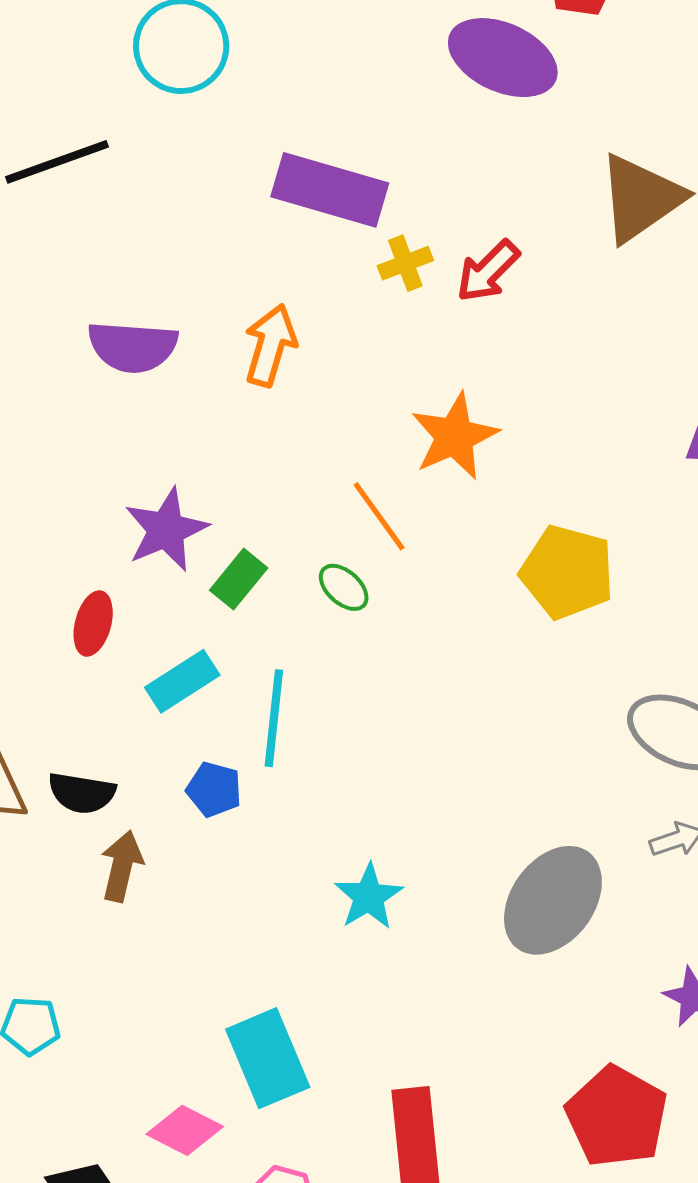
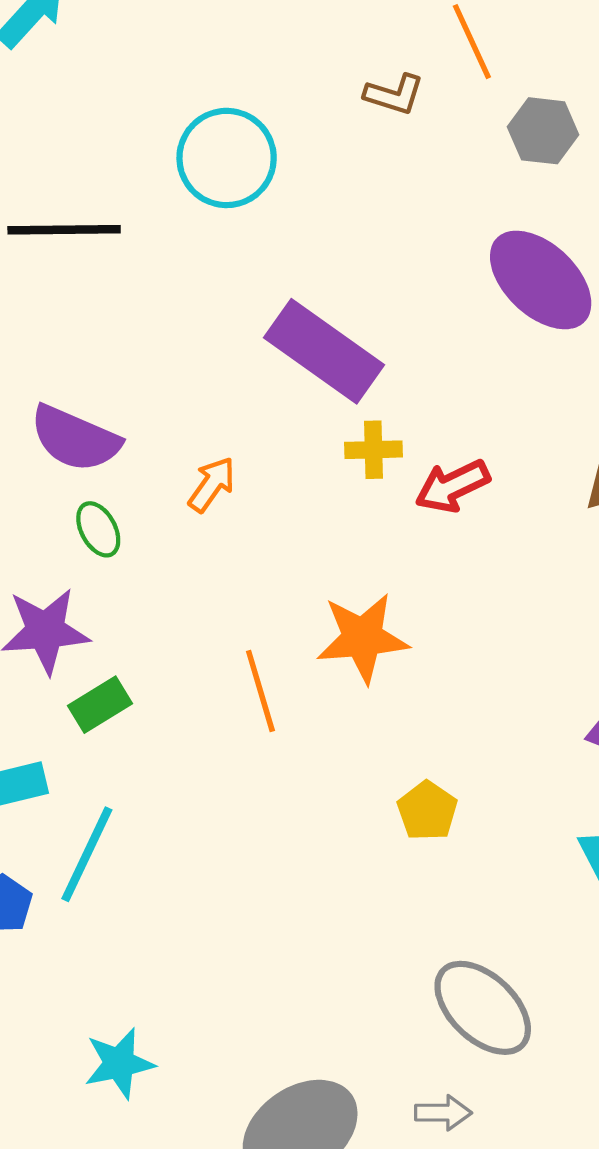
orange arrow: (270, 345) -> (212, 484), size x0.7
yellow pentagon: (567, 572) -> (427, 811), size x0.6
green ellipse: (344, 587) -> (98, 529), moved

